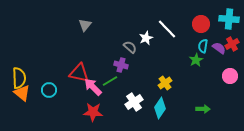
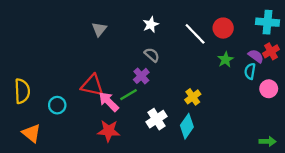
red circle: (201, 24) -> (223, 28), moved
white star: (146, 38) -> (151, 24), moved
cyan semicircle: (203, 46) -> (250, 71), moved
green star: (196, 60) -> (225, 60), moved
purple cross: (121, 65) -> (141, 76), turned 32
orange triangle: (22, 93) -> (31, 133), moved
green arrow: (203, 109) -> (268, 141), moved

